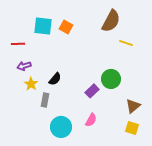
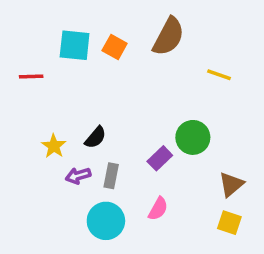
brown semicircle: (111, 21) -> (169, 37), moved
purple arrow: (24, 66) -> (78, 176), moved
gray rectangle: (45, 100) -> (111, 176), moved

